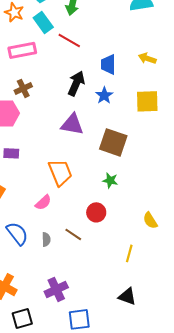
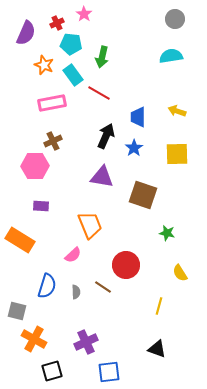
green star: (110, 180) -> (167, 233), moved
red circle: (96, 212) -> (126, 265), size x1.4
blue semicircle: (17, 233) -> (47, 286), turned 55

